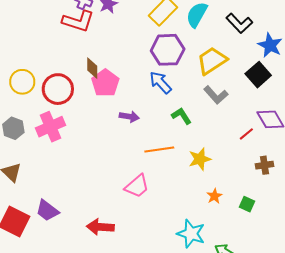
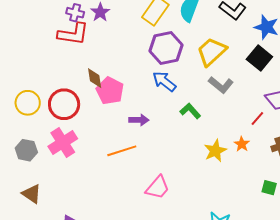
orange line: (159, 149) -> (122, 151), moved
orange star: (214, 196) -> (242, 144), moved

